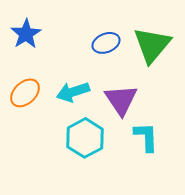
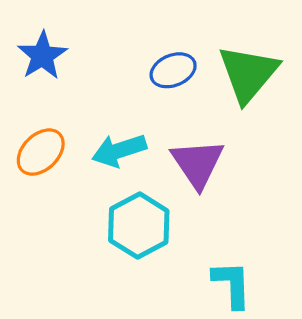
cyan L-shape: (146, 137) -> (232, 284), moved

